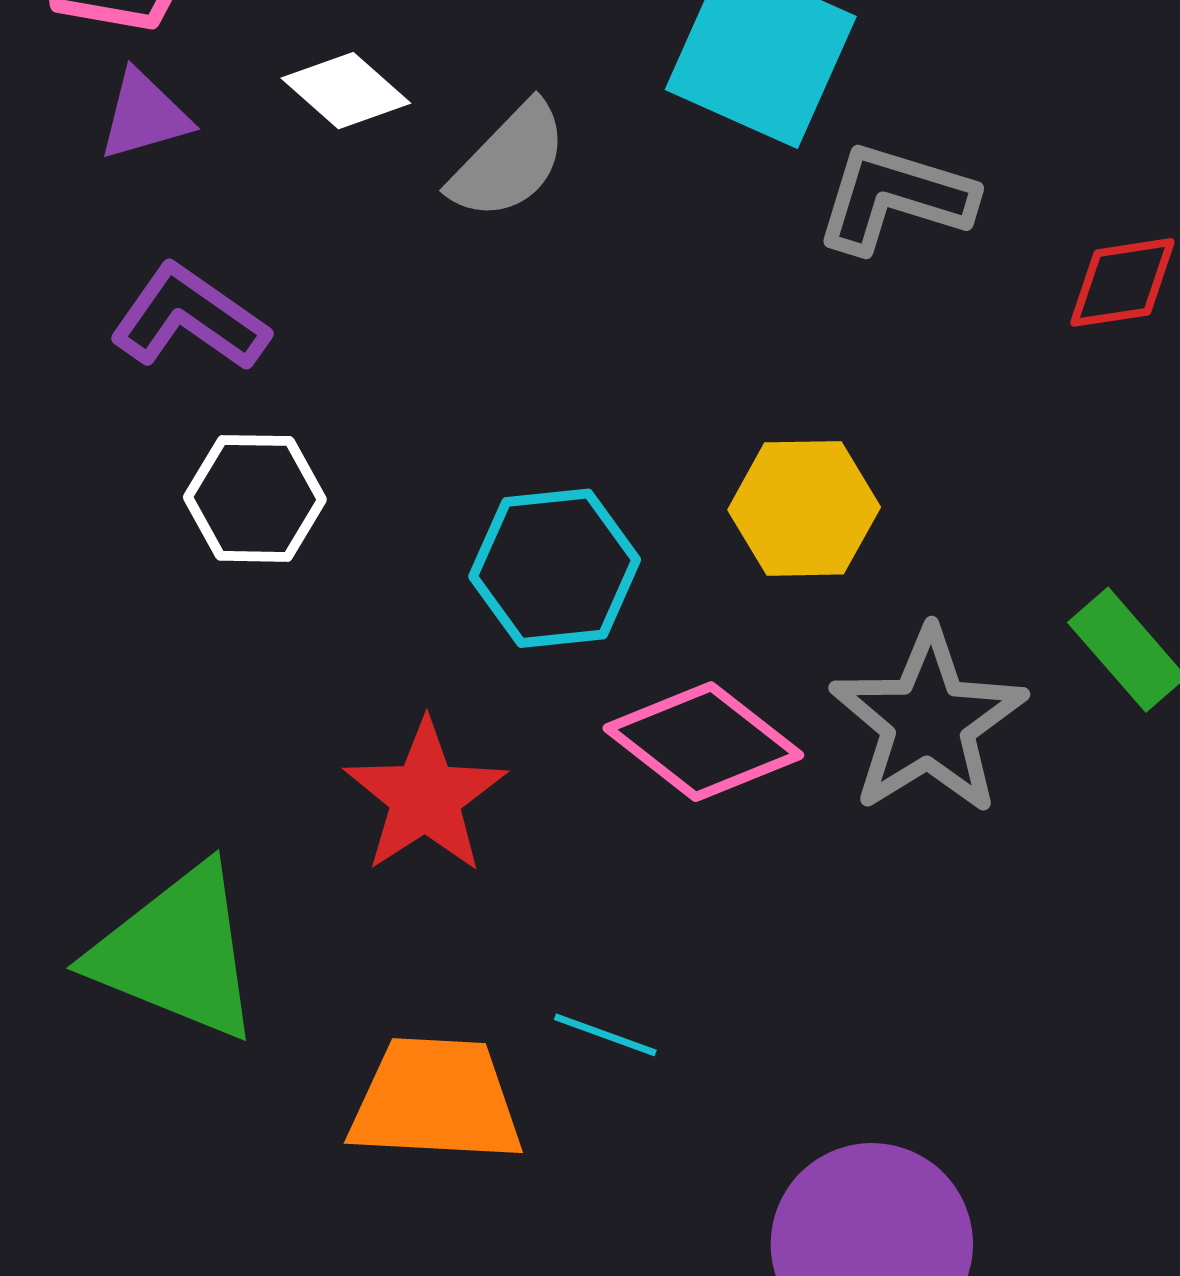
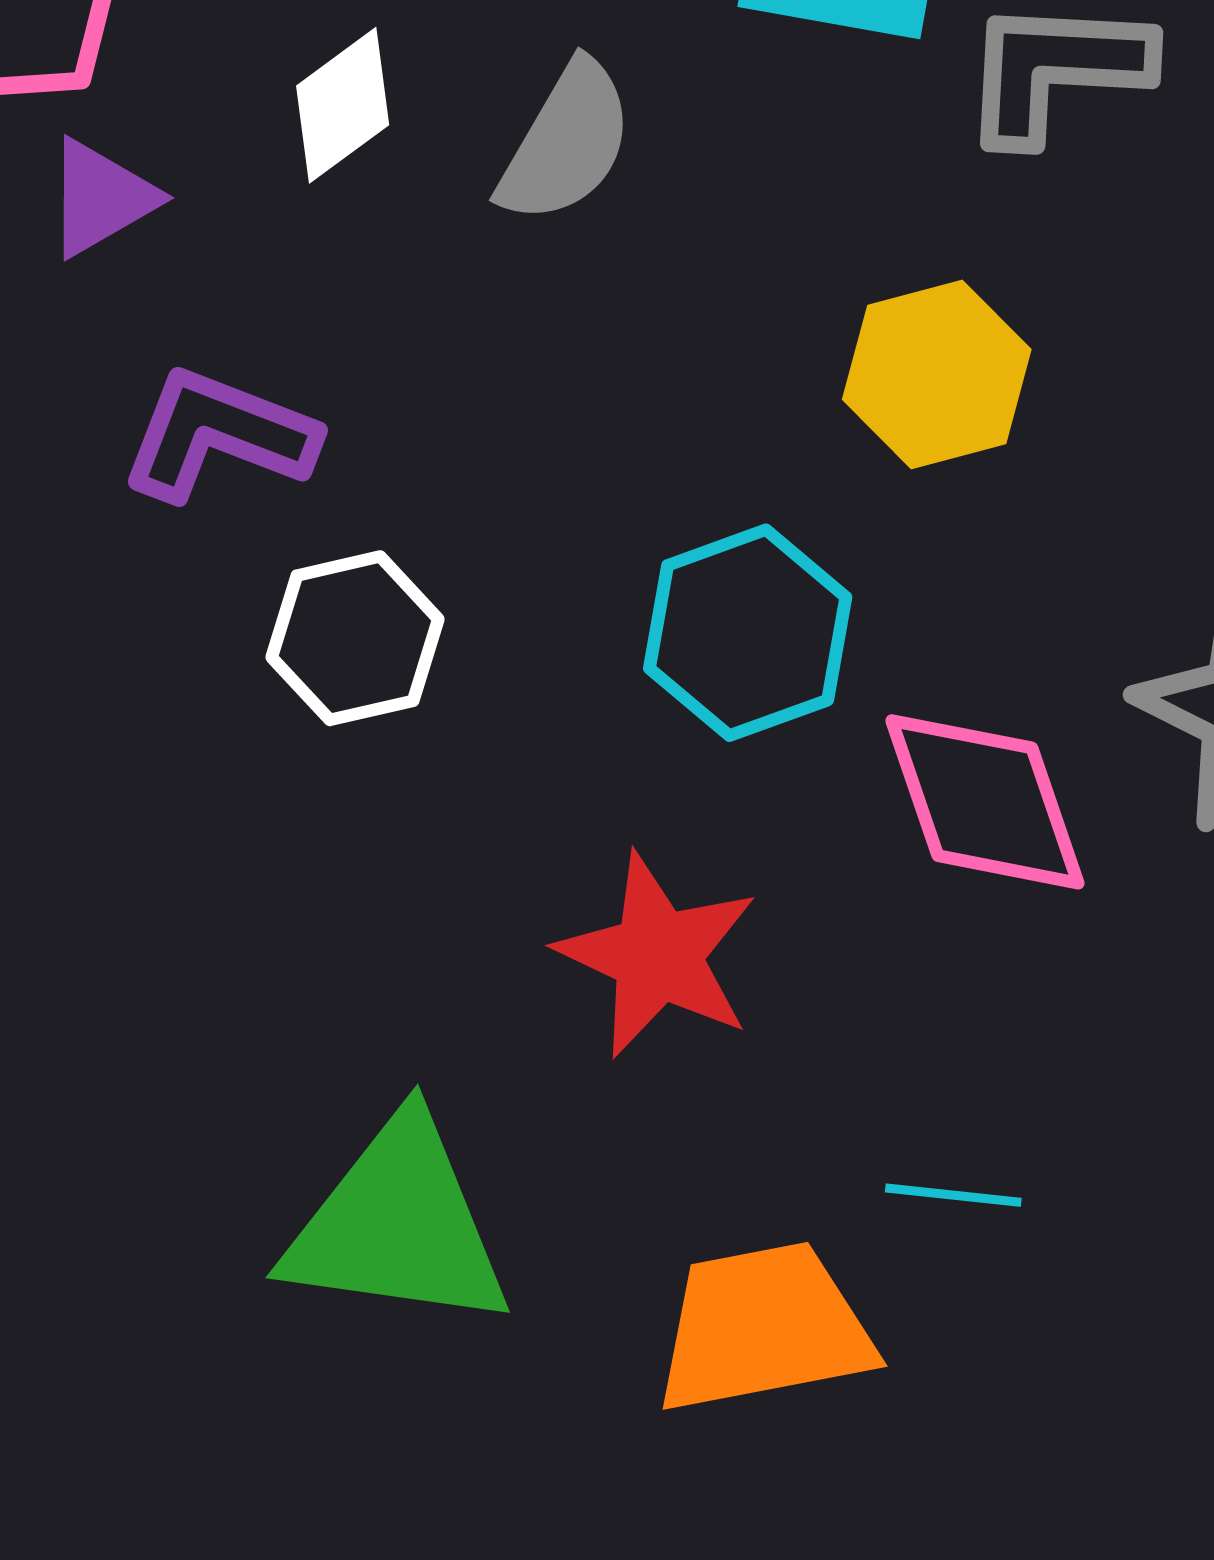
white diamond: (346, 91) -> (343, 105), turned -64
yellow hexagon: (804, 508) -> (937, 374), moved
pink diamond: (703, 742) -> (985, 802), turned 47

